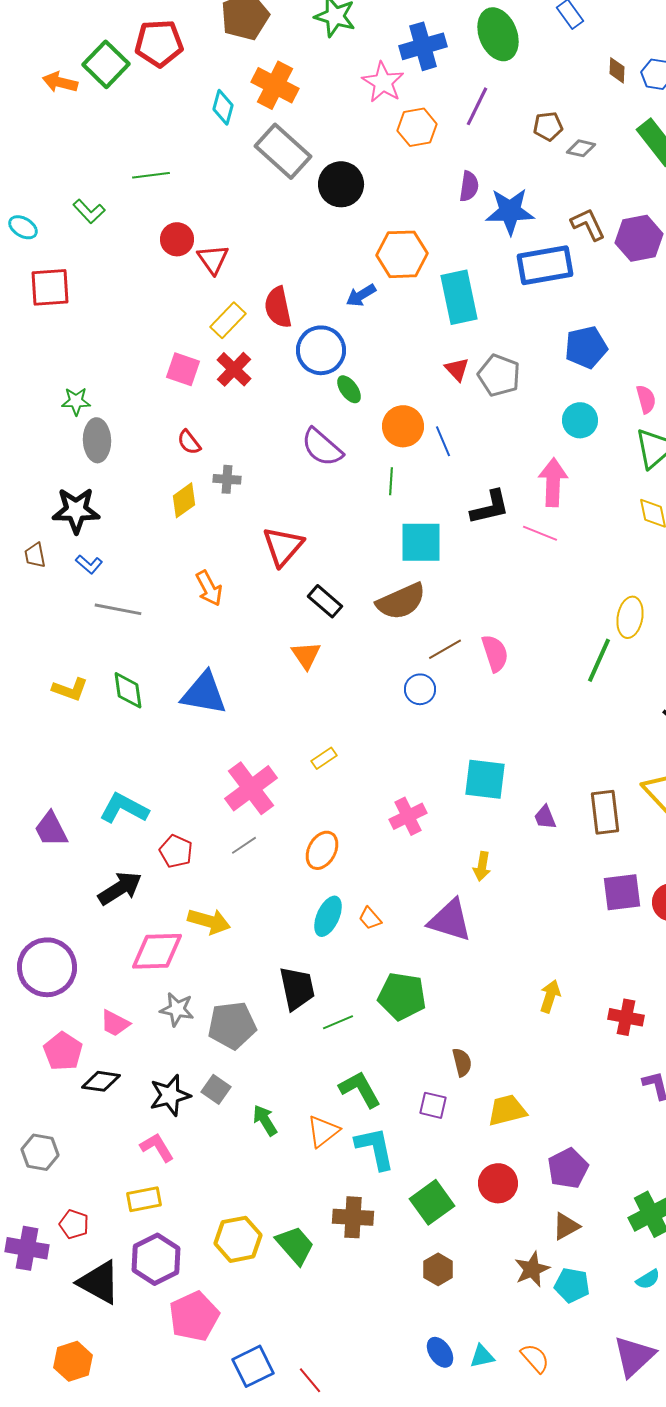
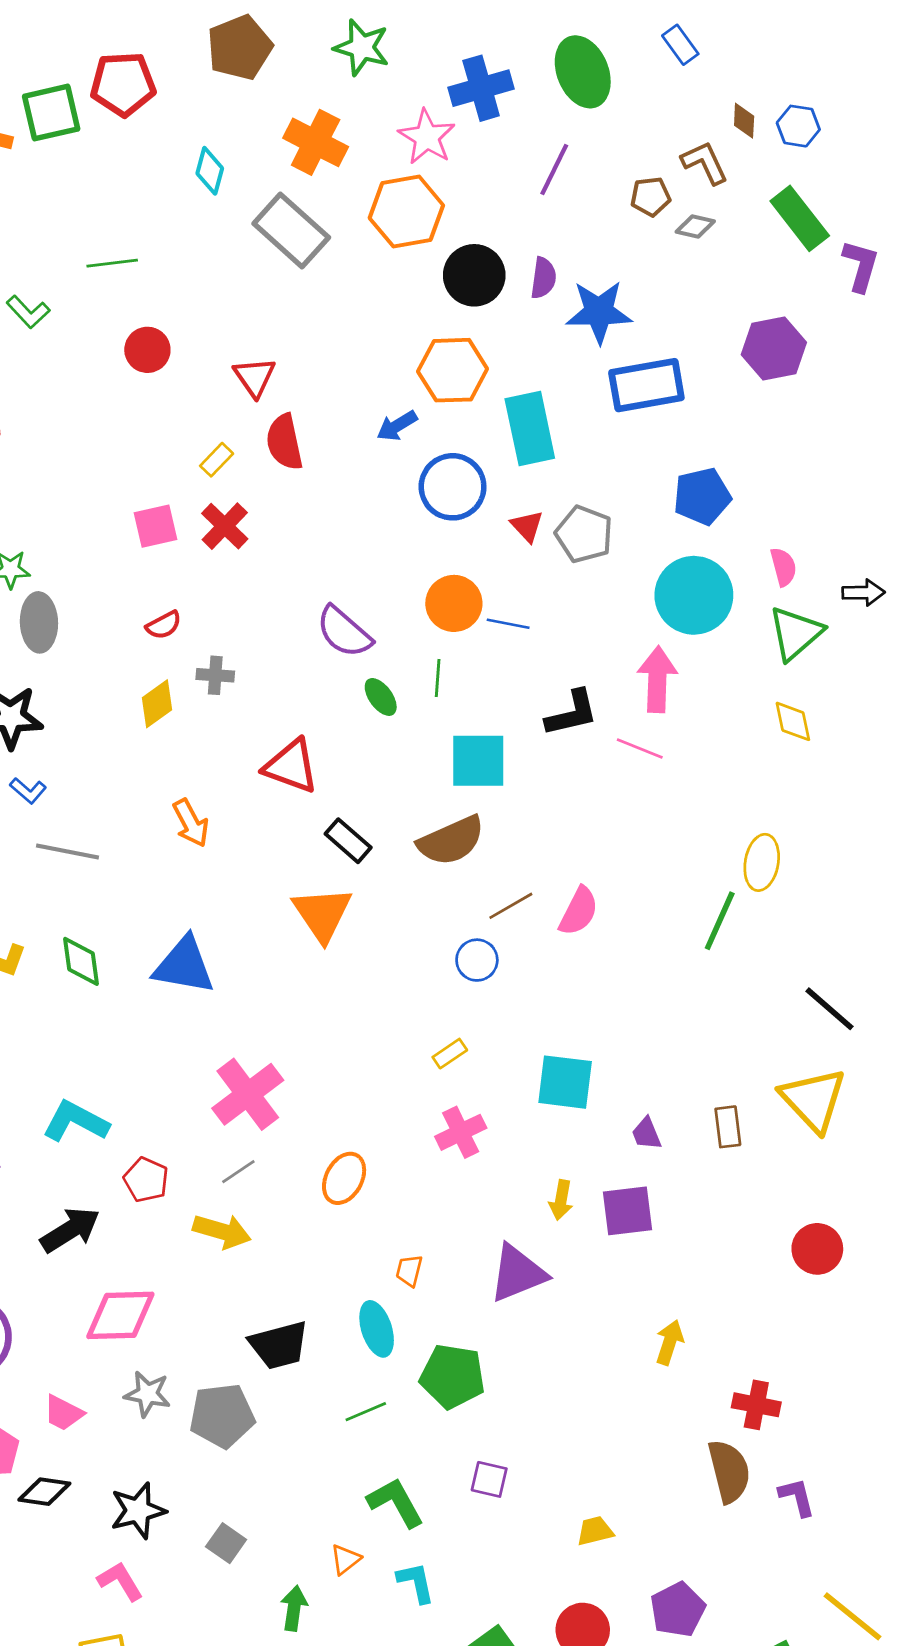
green square: (106, 64) -> (51, 113), turned 33
orange cross: (275, 85) -> (316, 142), moved
orange hexagon: (417, 127) -> (406, 212), moved, size x1.4
black circle: (341, 184) -> (474, 275), moved
brown L-shape: (588, 224) -> (705, 163), moved
red triangle: (213, 259) -> (255, 377), moved
yellow rectangle: (228, 320) -> (217, 460), size x0.7
blue circle: (321, 350) -> (453, 487), moved
pink square: (183, 369) -> (156, 526), turned -32
green ellipse: (349, 389) -> (381, 697), moved
cyan circle: (580, 420) -> (694, 595), size x1.6
blue line: (443, 441) -> (508, 624), turned -56
red semicircle: (189, 442) -> (164, 625), turned -80
red triangle: (283, 546) -> (291, 766), turned -51
pink semicircle: (495, 653) -> (579, 911), turned 45
orange triangle: (306, 655) -> (322, 914), size x1.5
yellow rectangle: (324, 758) -> (450, 1054), moved
brown rectangle: (605, 812) -> (728, 1127), size x0.7
purple square: (622, 892) -> (627, 1211), moved
cyan ellipse: (328, 916) -> (377, 1329), moved, turned -42
orange trapezoid: (370, 918) -> (409, 1271), turned 55
purple triangle: (450, 920) -> (518, 1273), turned -39
yellow arrow: (209, 921) -> (222, 1231), moved
black trapezoid: (297, 988) -> (279, 1345), moved, turned 87
yellow arrow: (550, 996) -> (669, 1342), moved
brown semicircle: (462, 1062) -> (729, 1471), moved, size x1.6
gray square: (216, 1089) -> (226, 1543), moved
purple square: (433, 1105) -> (489, 1479), moved
yellow trapezoid: (507, 1110) -> (595, 1531), size x0.7
green arrow: (265, 1120) -> (294, 1608), moved, turned 40
orange triangle: (323, 1131) -> (345, 1559), size x0.7
cyan L-shape: (375, 1148) -> (416, 1582), size x0.7

